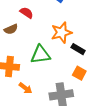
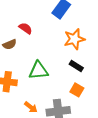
orange star: (61, 33) -> (74, 39), moved
orange arrow: (25, 88) -> (31, 107), moved

